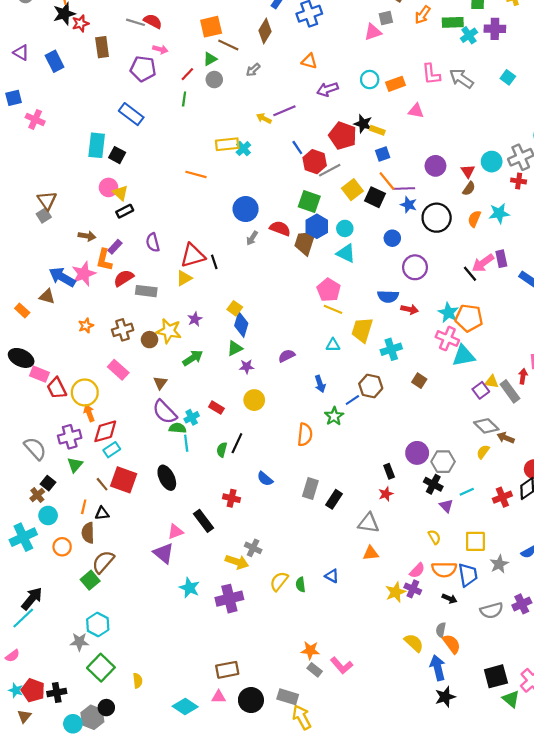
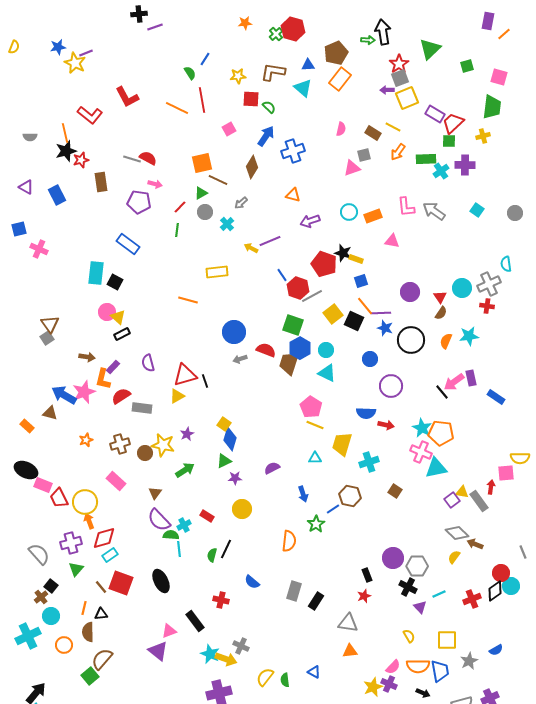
cyan cross: (243, 149) -> (227, 224), moved
gray arrow: (252, 238) -> (240, 359), turned 40
cyan star: (189, 588) -> (210, 654), moved

